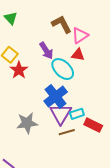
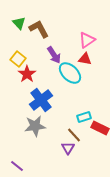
brown L-shape: (62, 24) -> (39, 29), moved
blue cross: (56, 97) -> (41, 100), moved
purple triangle: (61, 114) -> (68, 148), moved, size x0.6
brown line: (67, 132) -> (74, 135), turned 63

